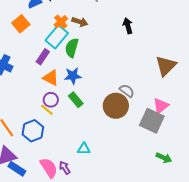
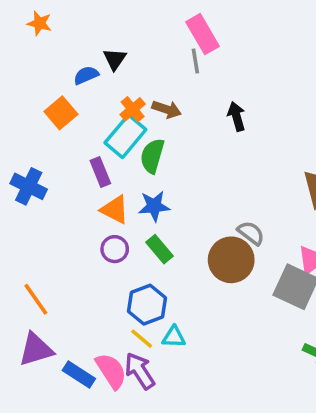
black arrow: (128, 26) -> (237, 116), moved
purple rectangle: (43, 57) -> (100, 172), turned -56
yellow line: (47, 110) -> (142, 339), moved
blue hexagon: (33, 131) -> (147, 305), moved
purple arrow: (65, 168) -> (140, 371), size x1.5
blue rectangle: (17, 169) -> (79, 375), moved

